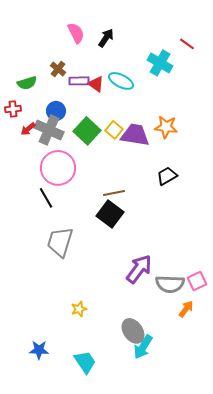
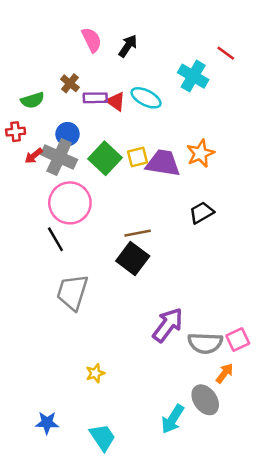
orange star: (166, 127) -> (200, 153), turned -30
yellow square: (114, 130) -> (138, 157), turned 36
gray ellipse: (133, 331) -> (205, 400), moved

